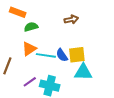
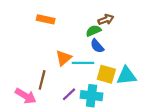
green semicircle: (31, 27) -> (93, 31), moved
blue semicircle: (62, 55) -> (97, 46), moved
yellow square: (77, 55) -> (106, 74), moved, turned 30

